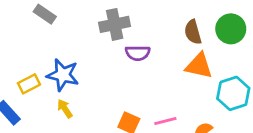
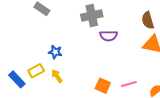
blue star: (63, 75) -> (55, 52), size x0.6
yellow rectangle: (29, 84) -> (36, 71), moved

